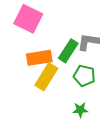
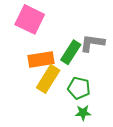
green pentagon: (84, 76) -> (79, 88), moved

